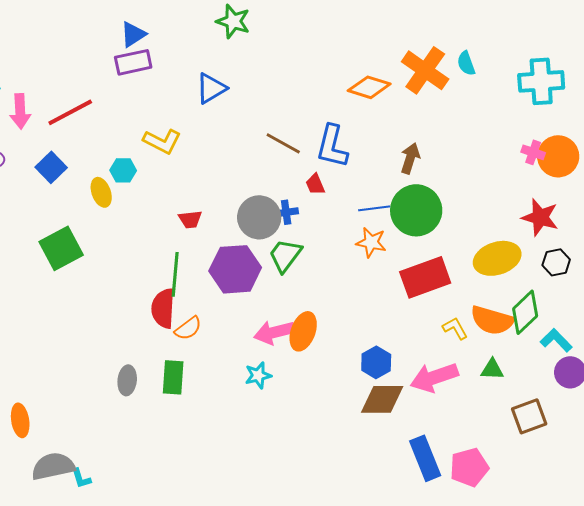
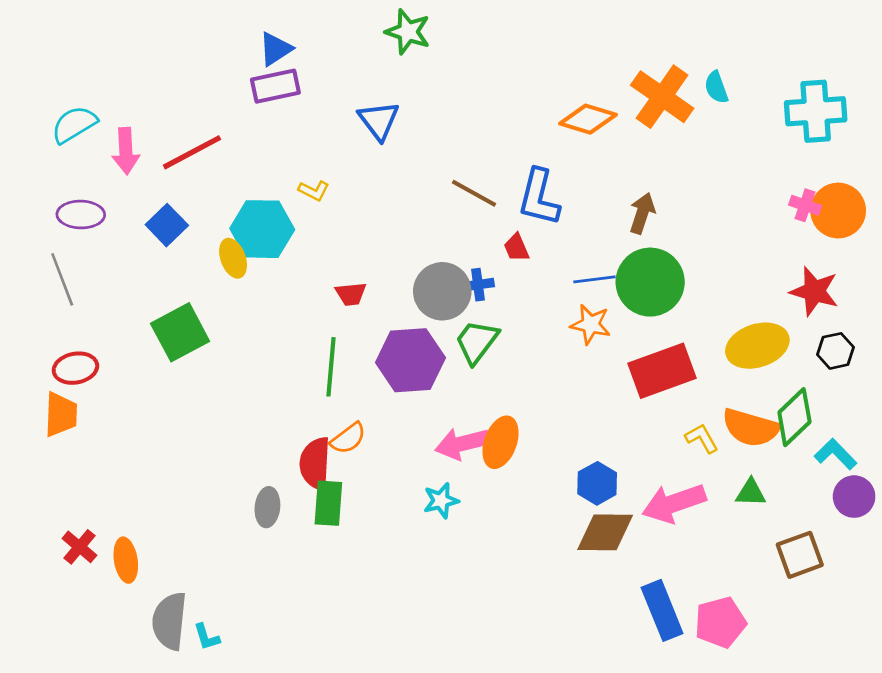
blue triangle: (211, 88) -> (379, 120), turned -36
yellow L-shape: (162, 141) -> (314, 191), size x0.6
cyan hexagon: (123, 170) -> (262, 229), size x1.8
red semicircle: (163, 308) -> (315, 463), moved
gray semicircle: (53, 466) -> (169, 621), turned -72

